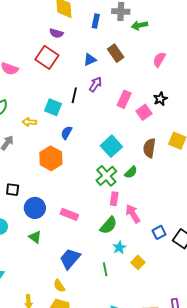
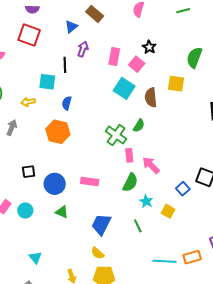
cyan square: (111, 146) -> (124, 88), moved
blue square: (159, 232) -> (183, 189), moved

